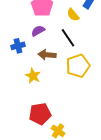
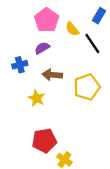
yellow semicircle: (73, 15) -> (72, 29), moved
black line: (68, 38) -> (92, 44), moved

